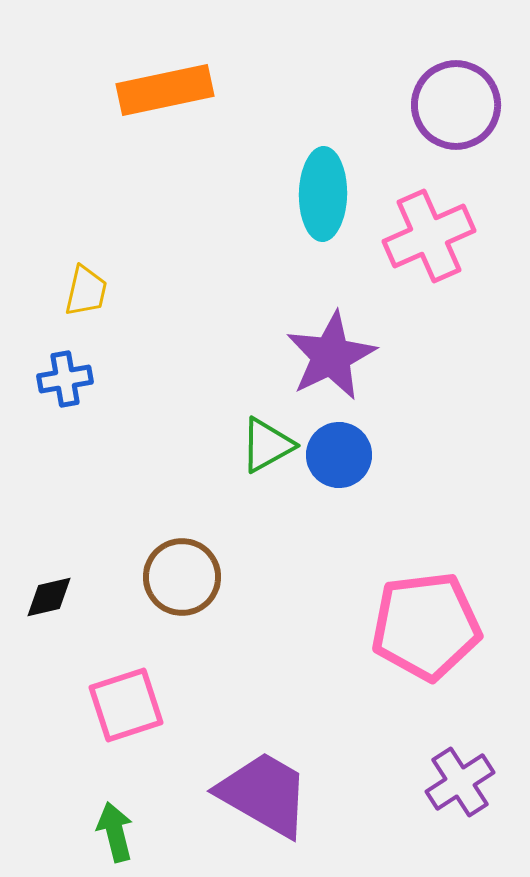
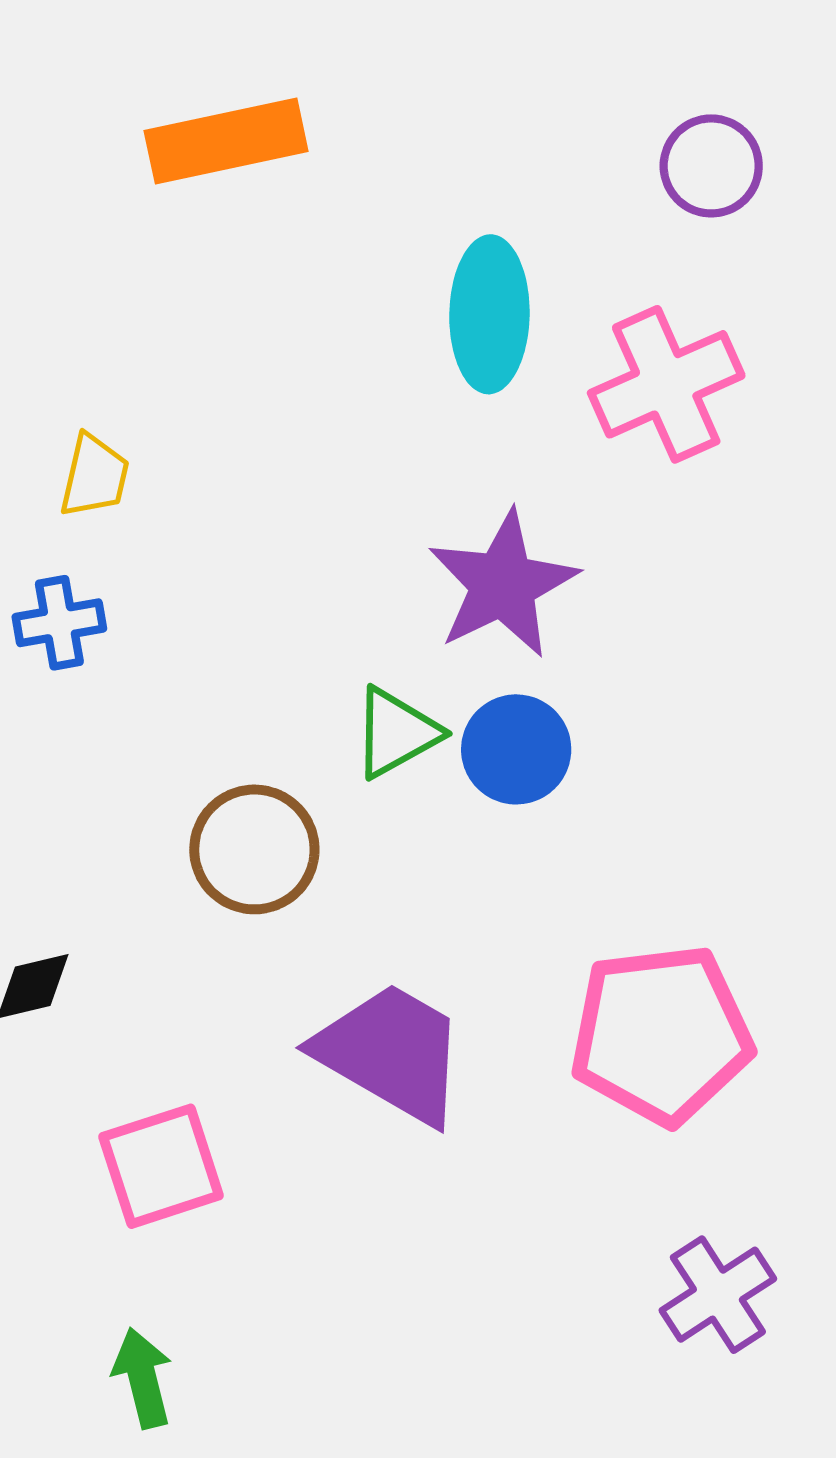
purple circle: (456, 105) -> (711, 166), size x0.7
brown circle: (182, 577) -> (254, 849), moved
purple trapezoid: (264, 794) -> (391, 1053), moved

